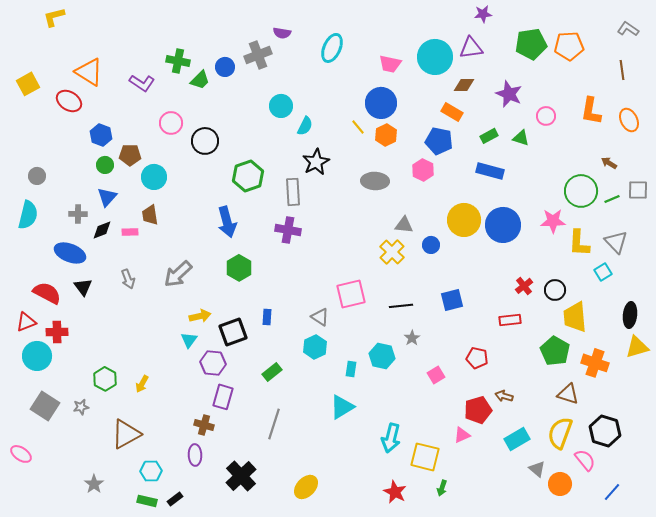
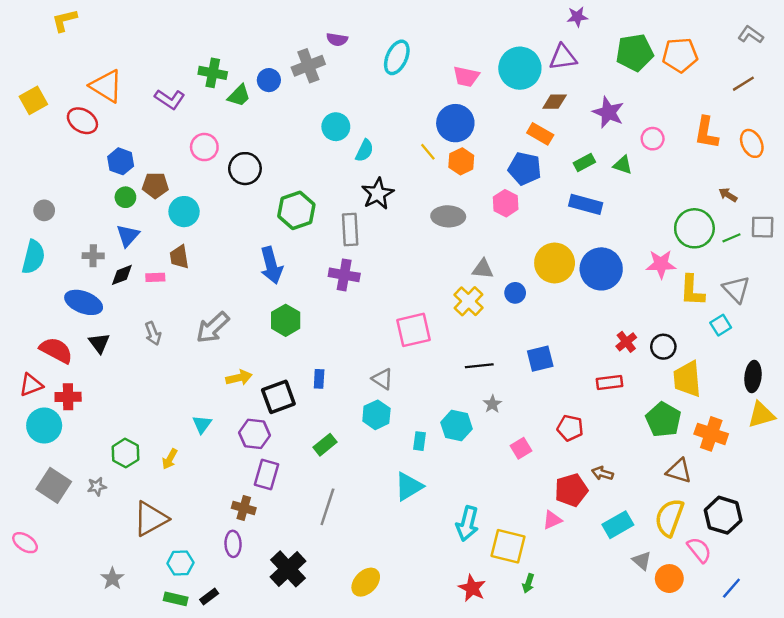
brown line: (622, 70) -> (743, 84), turned 66
pink square: (351, 294) -> (414, 330), moved
cyan triangle: (189, 340) -> (202, 424), moved

